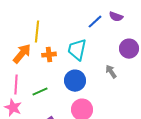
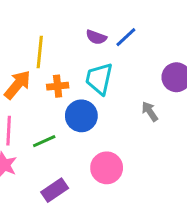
purple semicircle: (116, 17) -> (96, 37), moved
blue circle: (75, 81) -> (81, 116), moved

